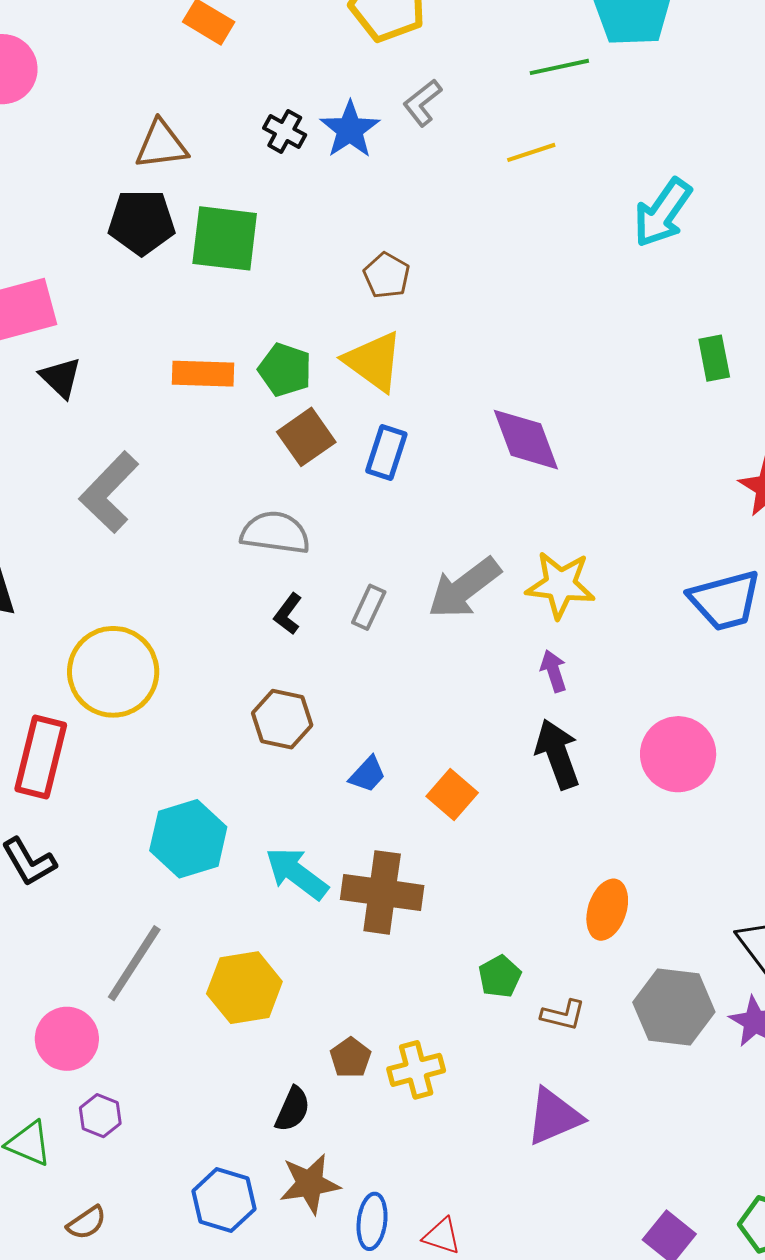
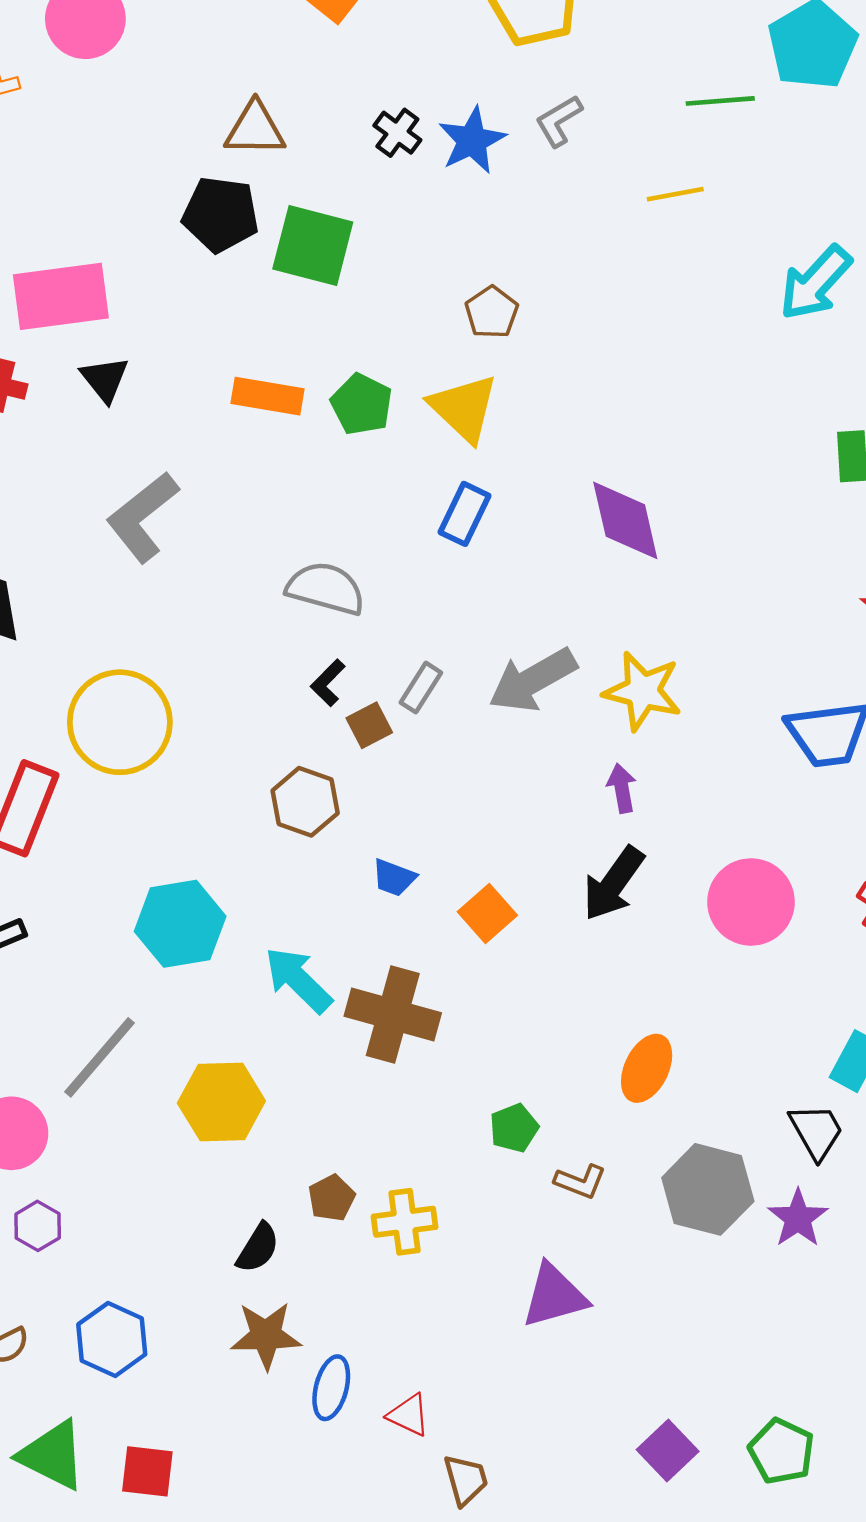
brown square: (306, 437) -> (369, 725), moved, size x0.7
black arrow: (557, 754) -> (613, 883), turned -132
blue trapezoid: (367, 774) -> (394, 878), turned 60
blue hexagon: (224, 1200) -> (112, 1339), moved

